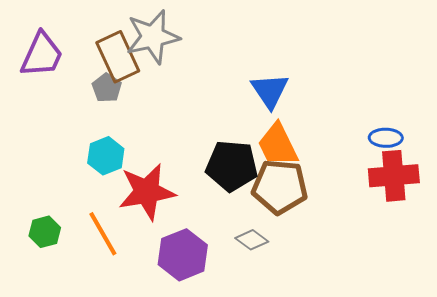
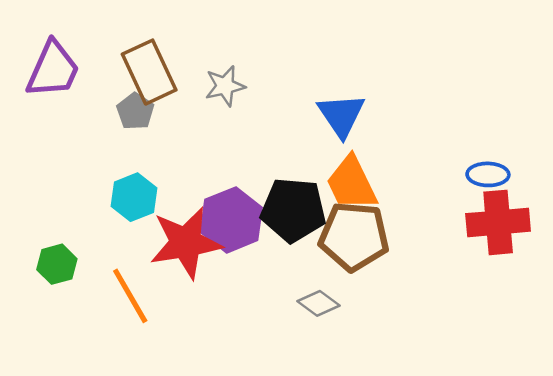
gray star: (153, 37) -> (225, 86), moved, size x0.6
green hexagon: (45, 232) -> (57, 264), moved
purple hexagon: (183, 255) -> (231, 220), moved

